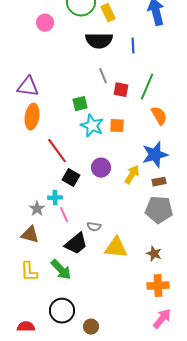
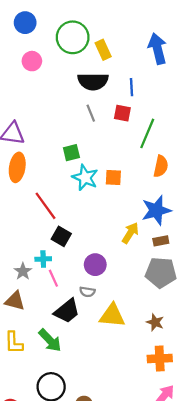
gray line: (103, 76) -> (91, 113), moved
red square: (121, 90) -> (122, 113), moved
orange semicircle: (159, 116) -> (161, 166), turned 42
purple circle: (101, 168) -> (95, 265), moved

